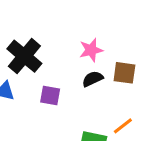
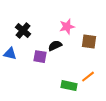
black cross: (24, 56) -> (23, 31), size x0.7
black semicircle: (93, 79) -> (55, 46), moved

